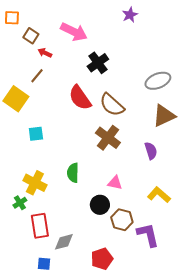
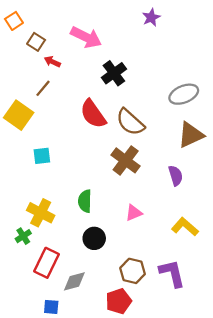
orange square: (12, 18) -> (14, 21), turned -35
pink triangle: (115, 183) -> (134, 213), turned -35
black circle: (100, 205) -> (94, 238), moved
brown hexagon: (122, 220) -> (133, 271), moved
red rectangle: (40, 226) -> (47, 263), turned 35

